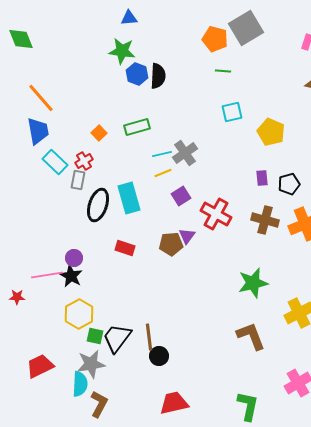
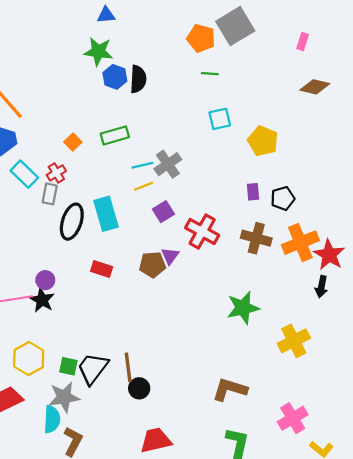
yellow hexagon: (79, 314) -> (29, 359), moved
brown L-shape: (251, 336) -> (230, 389), moved, turned -52

